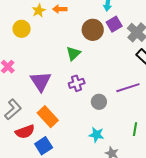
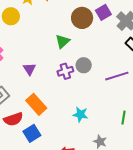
purple triangle: (41, 81) -> (30, 69), size x0.6
gray circle: (99, 102) -> (84, 65), moved
cyan star: (96, 135) -> (80, 114), moved

